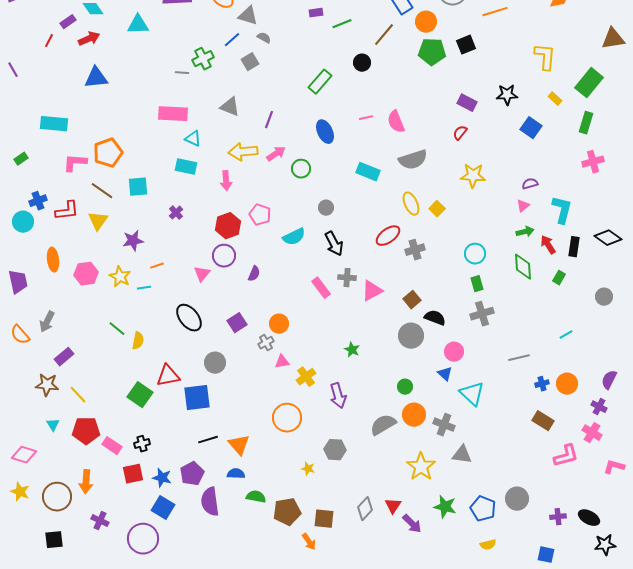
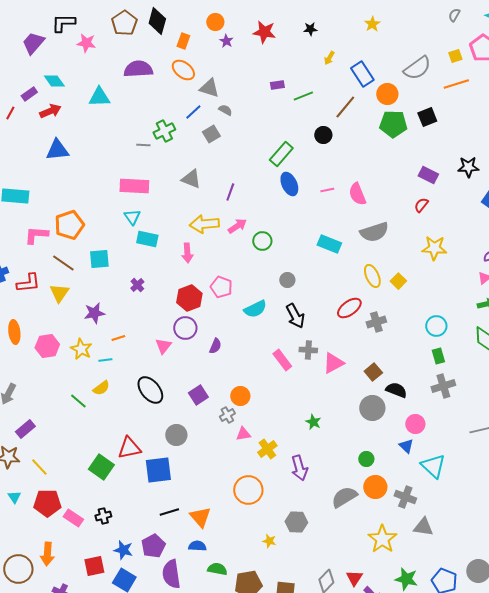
blue ellipse: (325, 132) -> (289, 184), moved
cyan triangle: (193, 139) -> (132, 217), moved, turned 30
yellow semicircle: (138, 341) -> (101, 388), moved, turned 42
red square: (133, 474) -> (94, 566), moved

